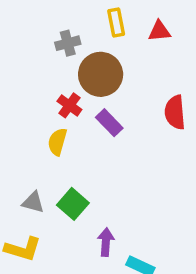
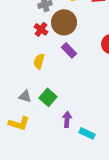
red cross: (69, 105) -> (41, 29), moved

